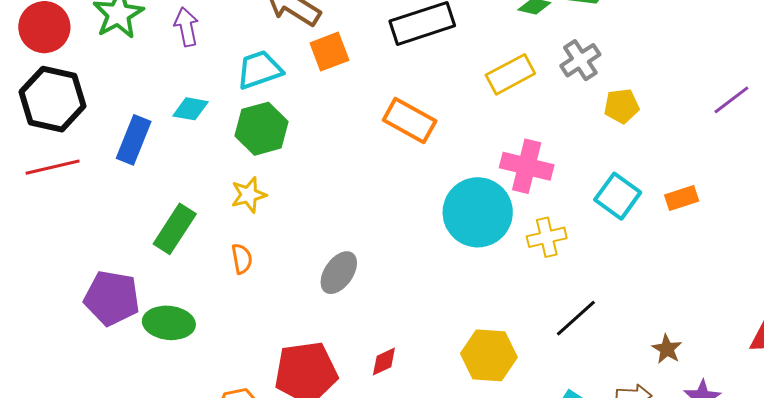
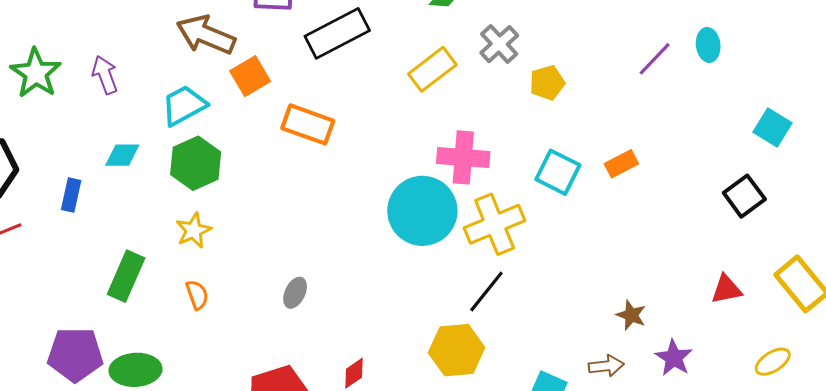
orange rectangle: (410, 120) -> (308, 124), moved
blue rectangle: (134, 140) -> (71, 195), size x0.7
yellow cross: (547, 237) -> (495, 224), size x1.5
gray ellipse: (339, 273) -> (295, 293), size x0.7
black line: (576, 318) -> (486, 291), moved

